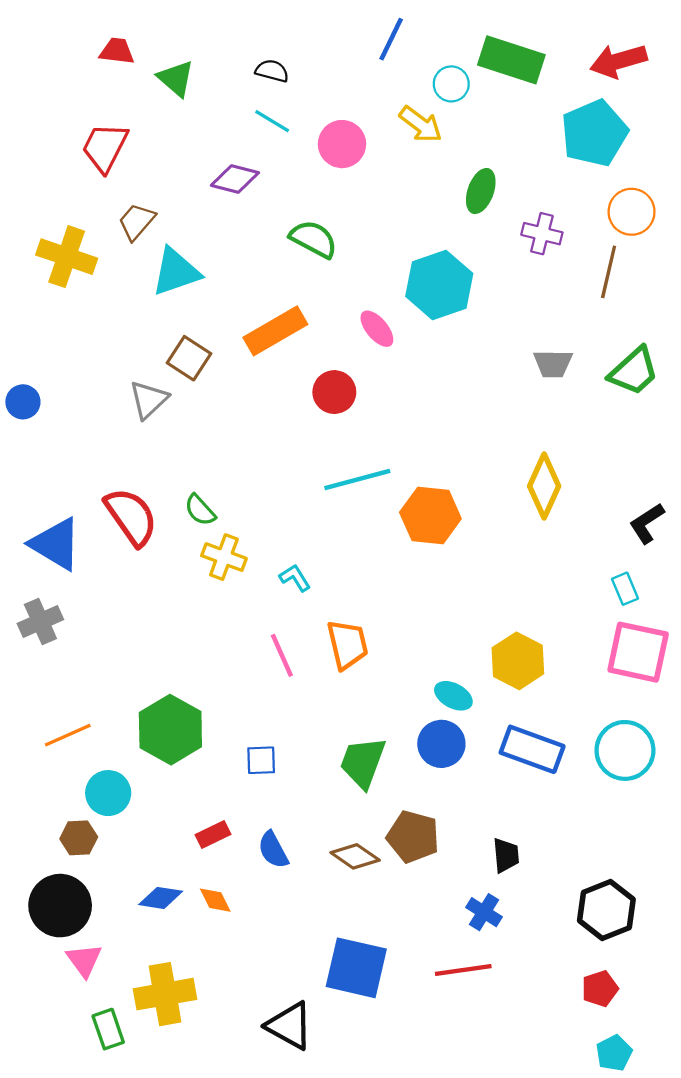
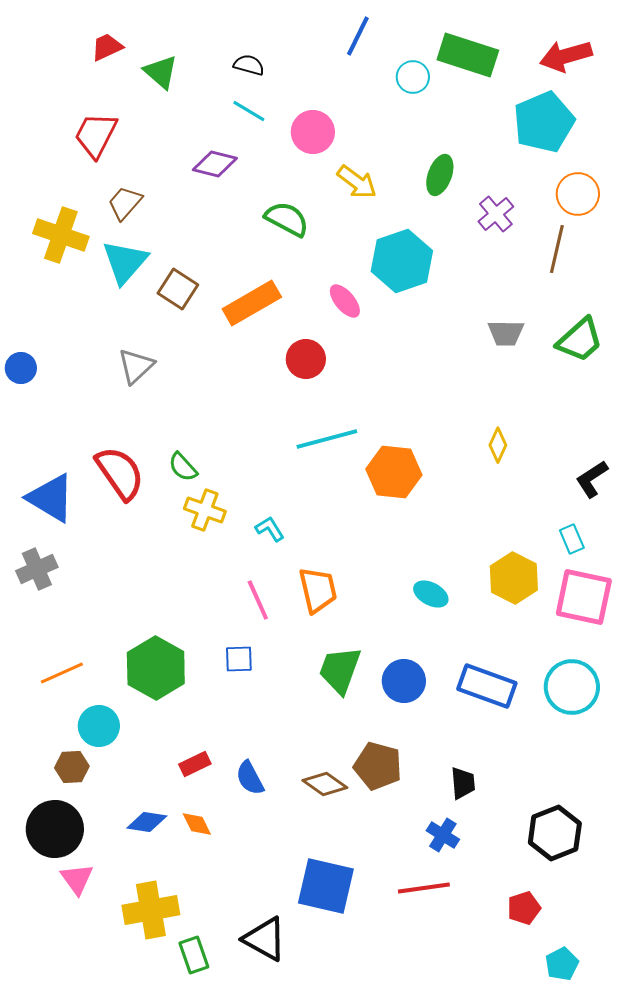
red trapezoid: (117, 51) -> (107, 47), turned -32
yellow arrow: (421, 124) -> (357, 182), moved
purple cross: (542, 234) -> (496, 214), turned 36
cyan triangle: (176, 272) -> (125, 262), moved, turned -30
brown square: (189, 358) -> (178, 289), moved
yellow diamond: (544, 486) -> (498, 445), size x0.6
yellow hexagon: (518, 661) -> (514, 578), moved
cyan ellipse: (453, 696) -> (431, 594), moved
blue square: (261, 760) -> (239, 659), moved
green trapezoid: (363, 762) -> (340, 670), moved
red pentagon: (600, 989) -> (524, 908), moved
green rectangle: (108, 1029) -> (194, 955), moved

